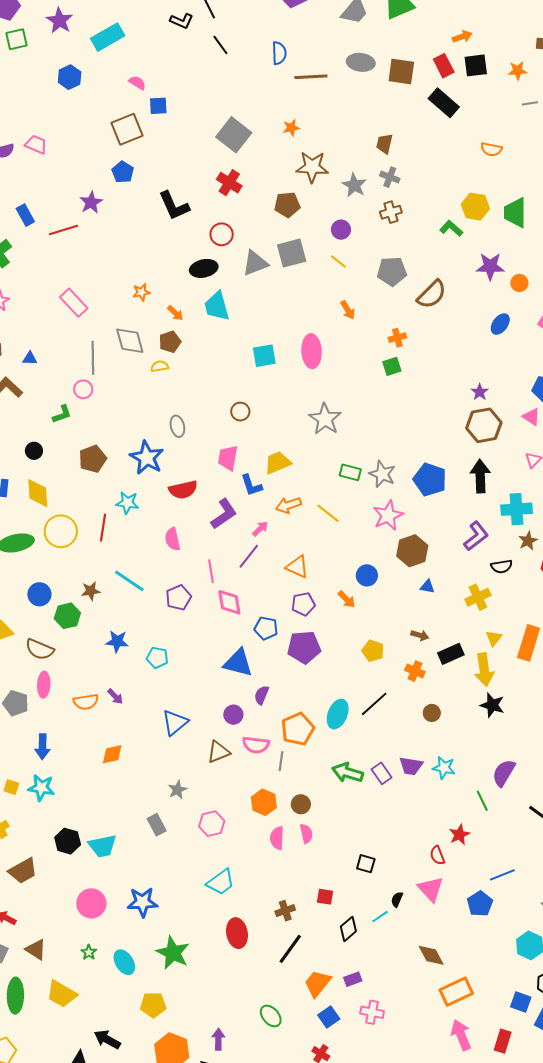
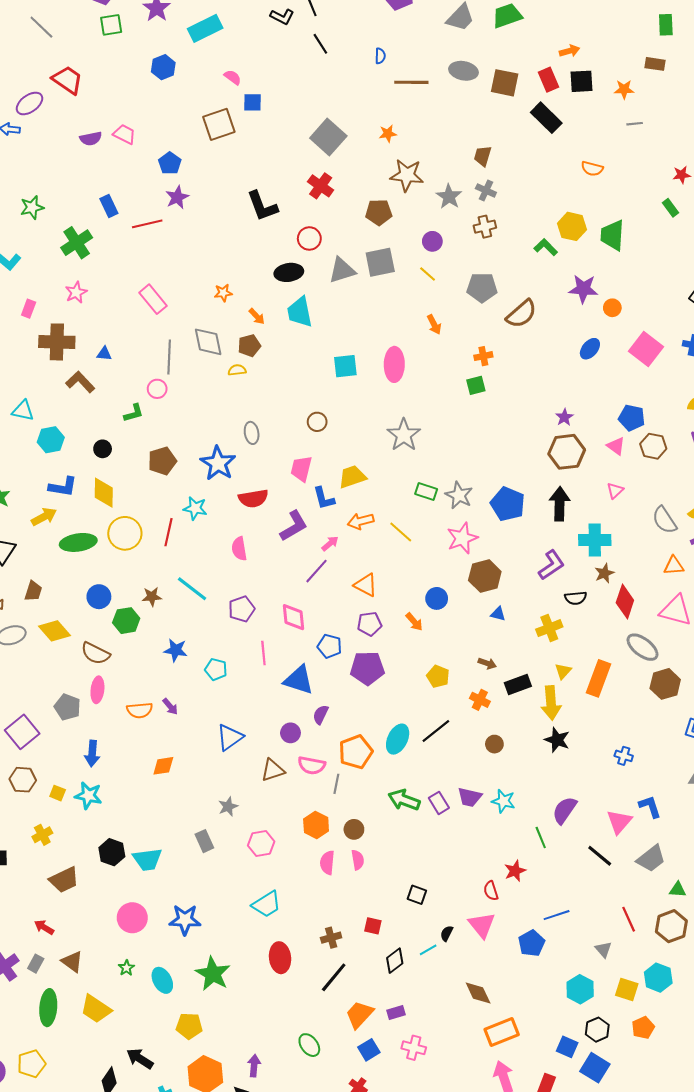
blue semicircle: (279, 53) -> (380, 56), size x0.7
blue pentagon: (123, 172) -> (170, 163), moved
pink line: (211, 571) -> (263, 653), moved

